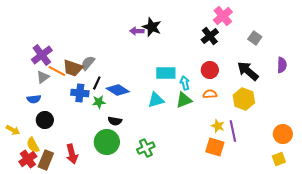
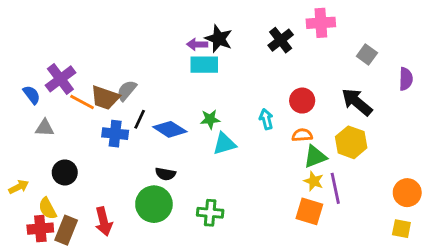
pink cross: (223, 16) -> (321, 23), turned 36
black cross: (210, 36) -> (281, 40), moved
purple semicircle: (282, 65) -> (406, 79), moved
cyan rectangle: (166, 73) -> (204, 65), moved
gray triangle: (43, 77) -> (45, 128), moved, turned 40
blue semicircle: (34, 99) -> (32, 95), moved, turned -120
green triangle: (184, 100) -> (315, 157), moved
green star: (99, 102) -> (210, 119), moved
yellow arrow: (13, 130) -> (19, 187), turned -56
green cross: (146, 148) -> (210, 213), turned 30
red cross: (28, 159) -> (40, 229), turned 30
yellow square: (279, 159) -> (401, 229), turned 32

